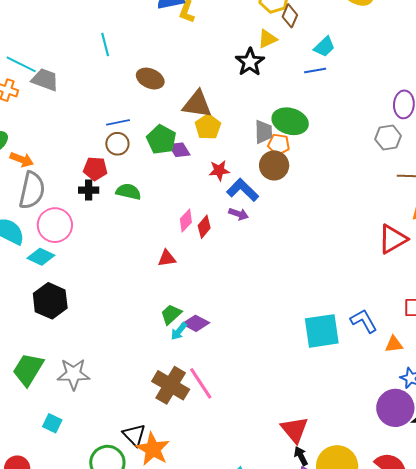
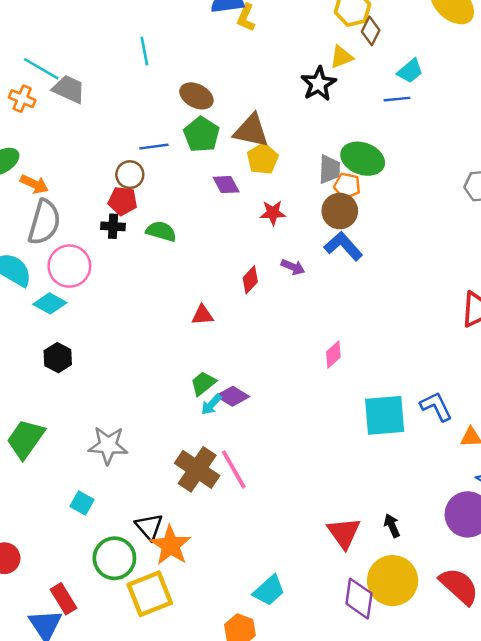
green pentagon: (161, 140) -> (202, 134), moved
brown circle: (117, 144) -> (130, 175), moved
blue L-shape: (243, 190) -> (343, 246), moved
pink diamond: (186, 221) -> (333, 354), moved
black hexagon: (50, 301) -> (58, 358), size x0.7
gray star: (73, 374) -> (108, 445), moved
cyan square: (52, 423) -> (82, 503), moved
black arrow: (301, 456) -> (392, 526), moved

